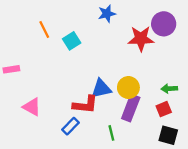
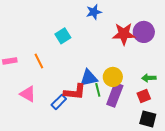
purple circle: (164, 24) -> (144, 32), moved
orange line: (44, 30) -> (39, 61), moved
blue rectangle: (70, 126) -> (59, 102), moved
green line: (111, 133) -> (98, 90), moved

